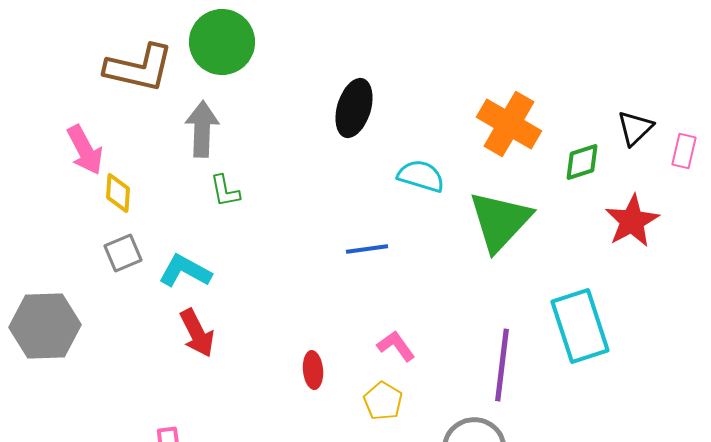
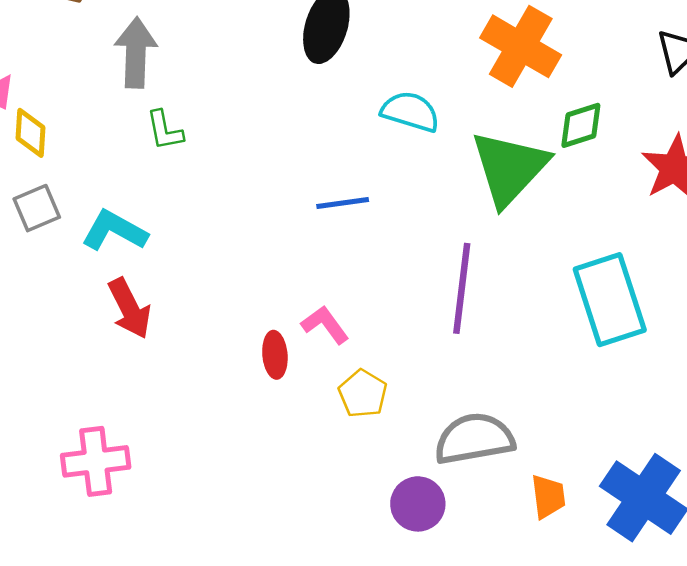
green diamond: (582, 162) -> (581, 125), moved
pink L-shape: (396, 346) -> (325, 325), moved
purple line: (502, 365) -> (462, 288), moved

